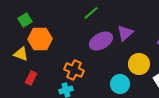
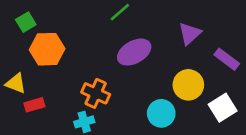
purple triangle: (125, 33) -> (190, 34), moved
yellow triangle: (21, 54) -> (16, 83), moved
red rectangle: (31, 78) -> (34, 105), turned 48

